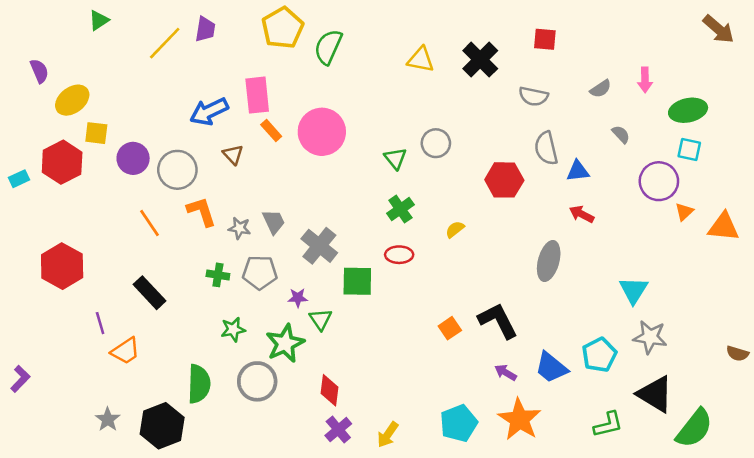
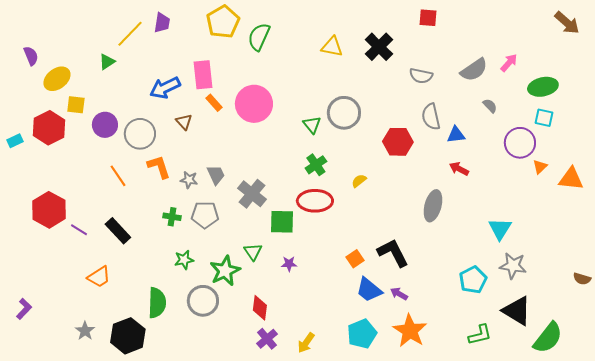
green triangle: (99, 20) -> (107, 62), moved
red square: (545, 39) -> (428, 18), moved
pink arrow: (645, 80) -> (509, 63), turned -138
gray semicircle: (601, 89) -> (474, 70), size x1.6
gray circle: (436, 143) -> (344, 113), size x1.4
red ellipse: (399, 255) -> (315, 201), size x1.6
purple star: (298, 298) -> (289, 264), moved
purple line: (100, 323) -> (79, 230), moved, turned -42
blue trapezoid: (551, 367) -> (369, 290), moved
purple L-shape: (20, 379) -> (24, 309), moved

